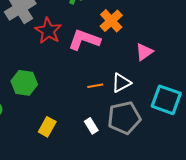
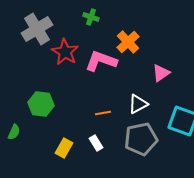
orange line: (95, 86) -> (103, 113), moved
white rectangle: (91, 126) -> (96, 143), moved

